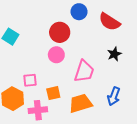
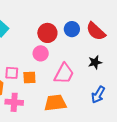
blue circle: (79, 12) -> (72, 29), moved
orange square: (53, 93) -> (29, 78), moved
blue arrow: (114, 96) -> (98, 95), moved

